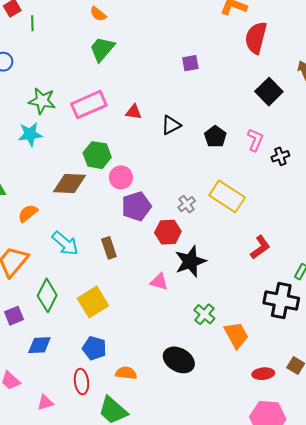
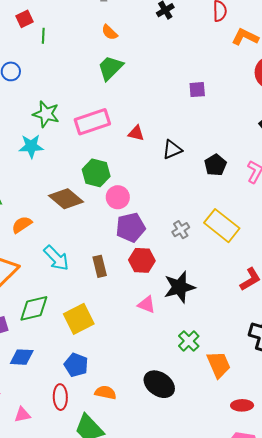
brown diamond: (70, 184) -> (66, 199), turned 32
red hexagon: (168, 232) -> (142, 260), moved
green diamond: (47, 295) -> (34, 308), turned 44

